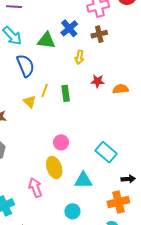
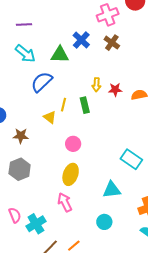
brown cross: (99, 34) -> (112, 43), turned -35
yellow arrow: (79, 57) -> (97, 85), moved
blue semicircle: (25, 66) -> (42, 82), turned -105
pink circle: (61, 142) -> (73, 144), moved
yellow ellipse: (54, 167) -> (71, 174), moved, turned 45

